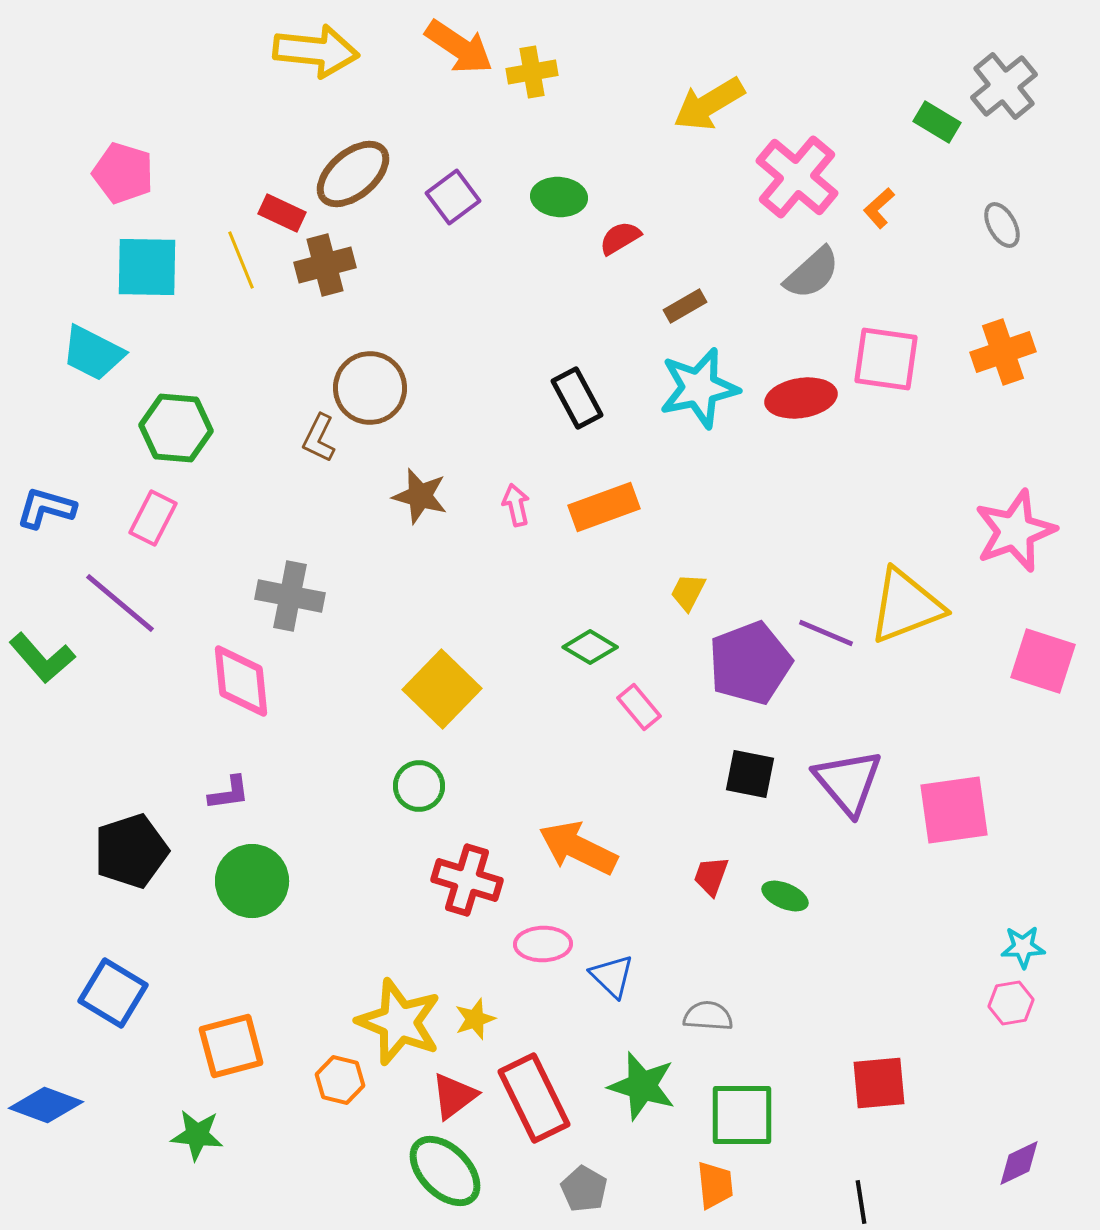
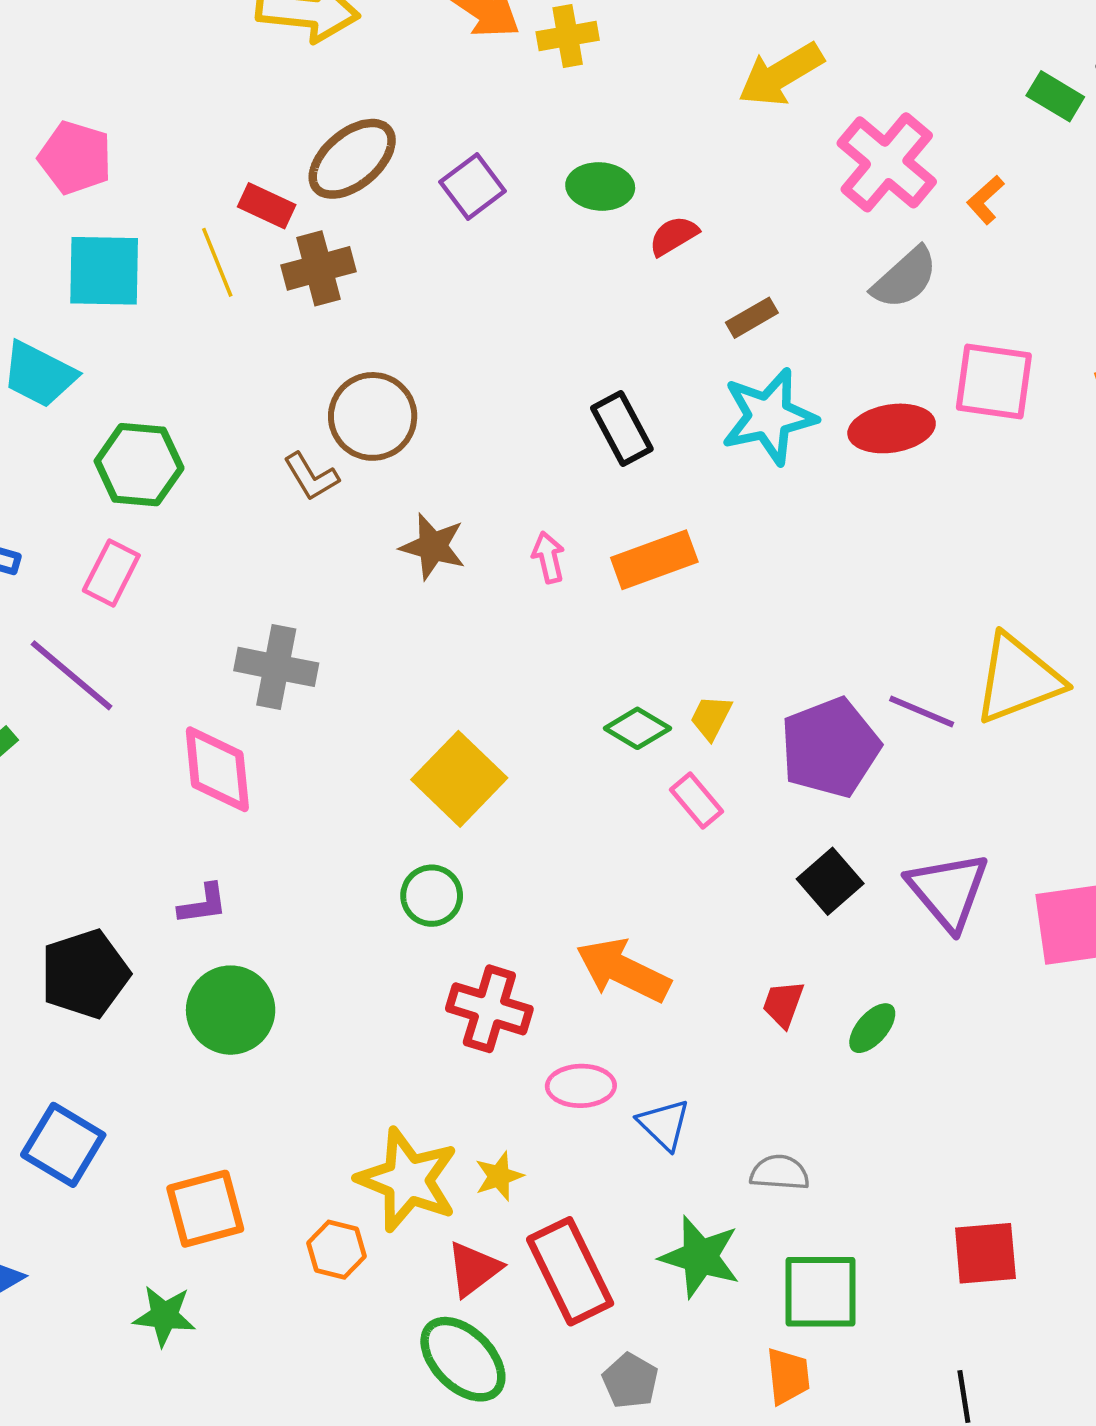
brown L-shape: (319, 438) -> (311, 477), turned -57
yellow trapezoid: (688, 592) -> (711, 717), moved
black square: (750, 774) -> (830, 881), turned 38
green ellipse: (785, 896) -> (872, 1028), turned -72

